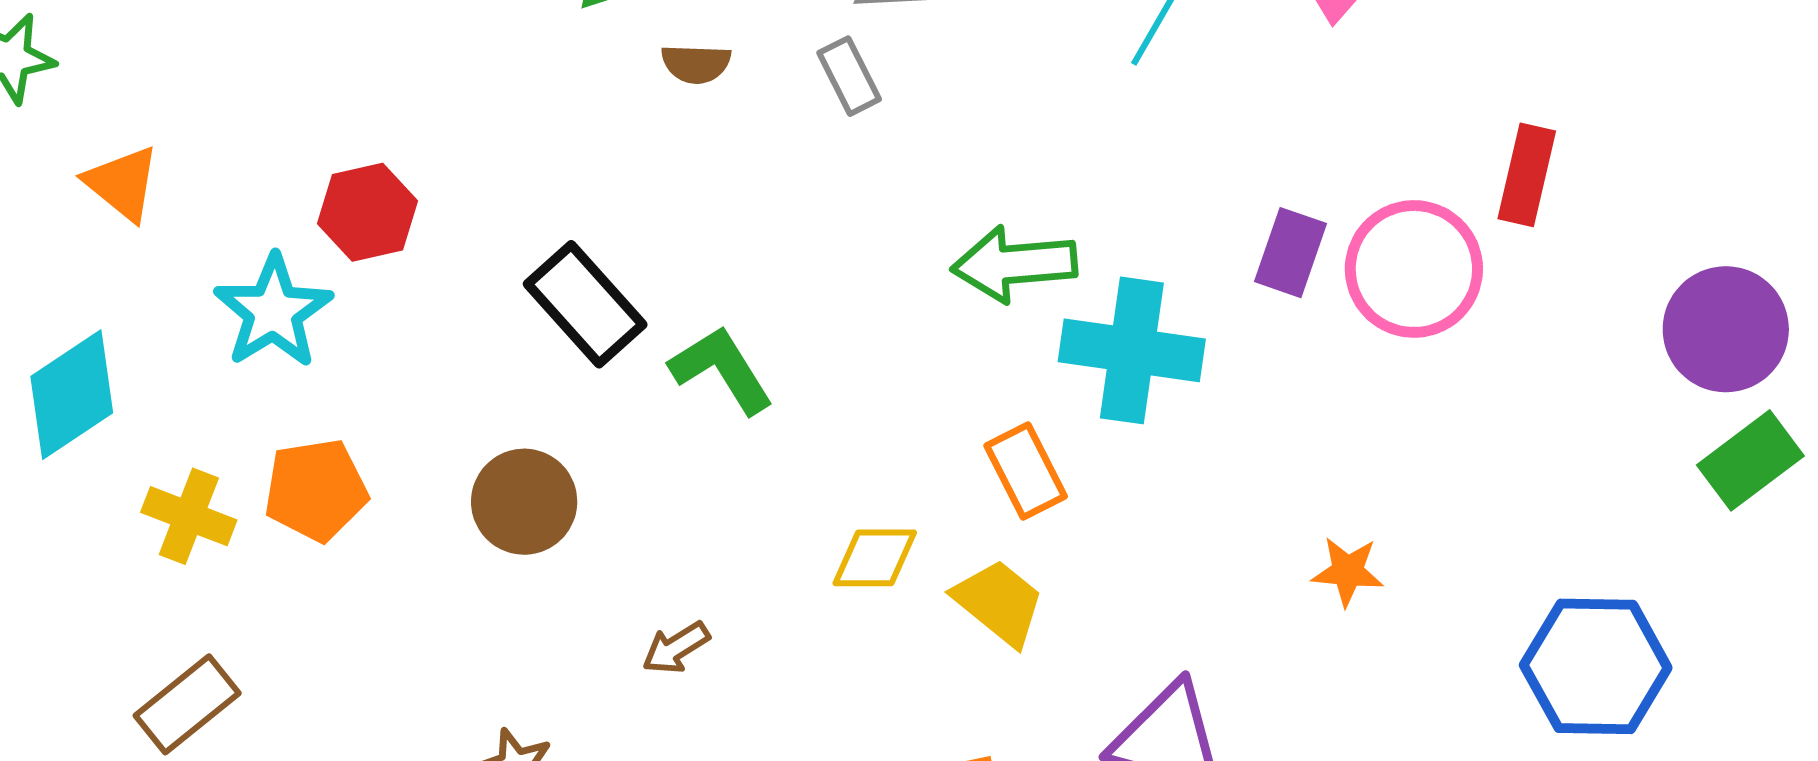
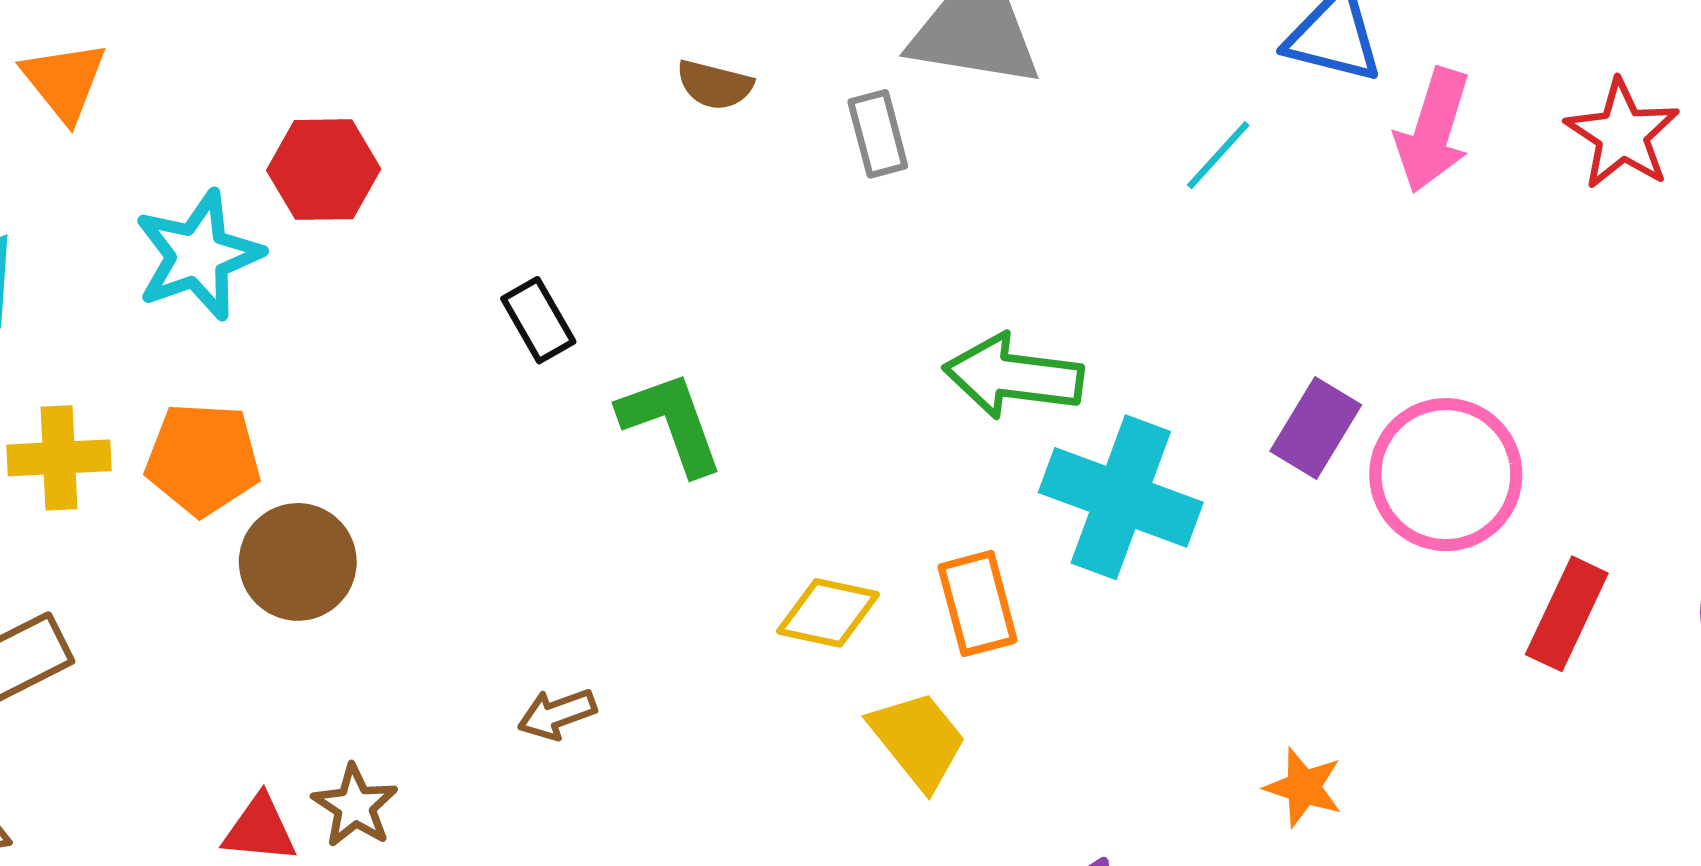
red rectangle: (1527, 175) -> (1567, 614), moved
black rectangle: (585, 304) -> (538, 320), size x0.6
brown circle: (524, 502) -> (298, 562), moved
yellow cross: (189, 516) -> (59, 458), turned -36
yellow diamond: (875, 558) -> (828, 613), moved

